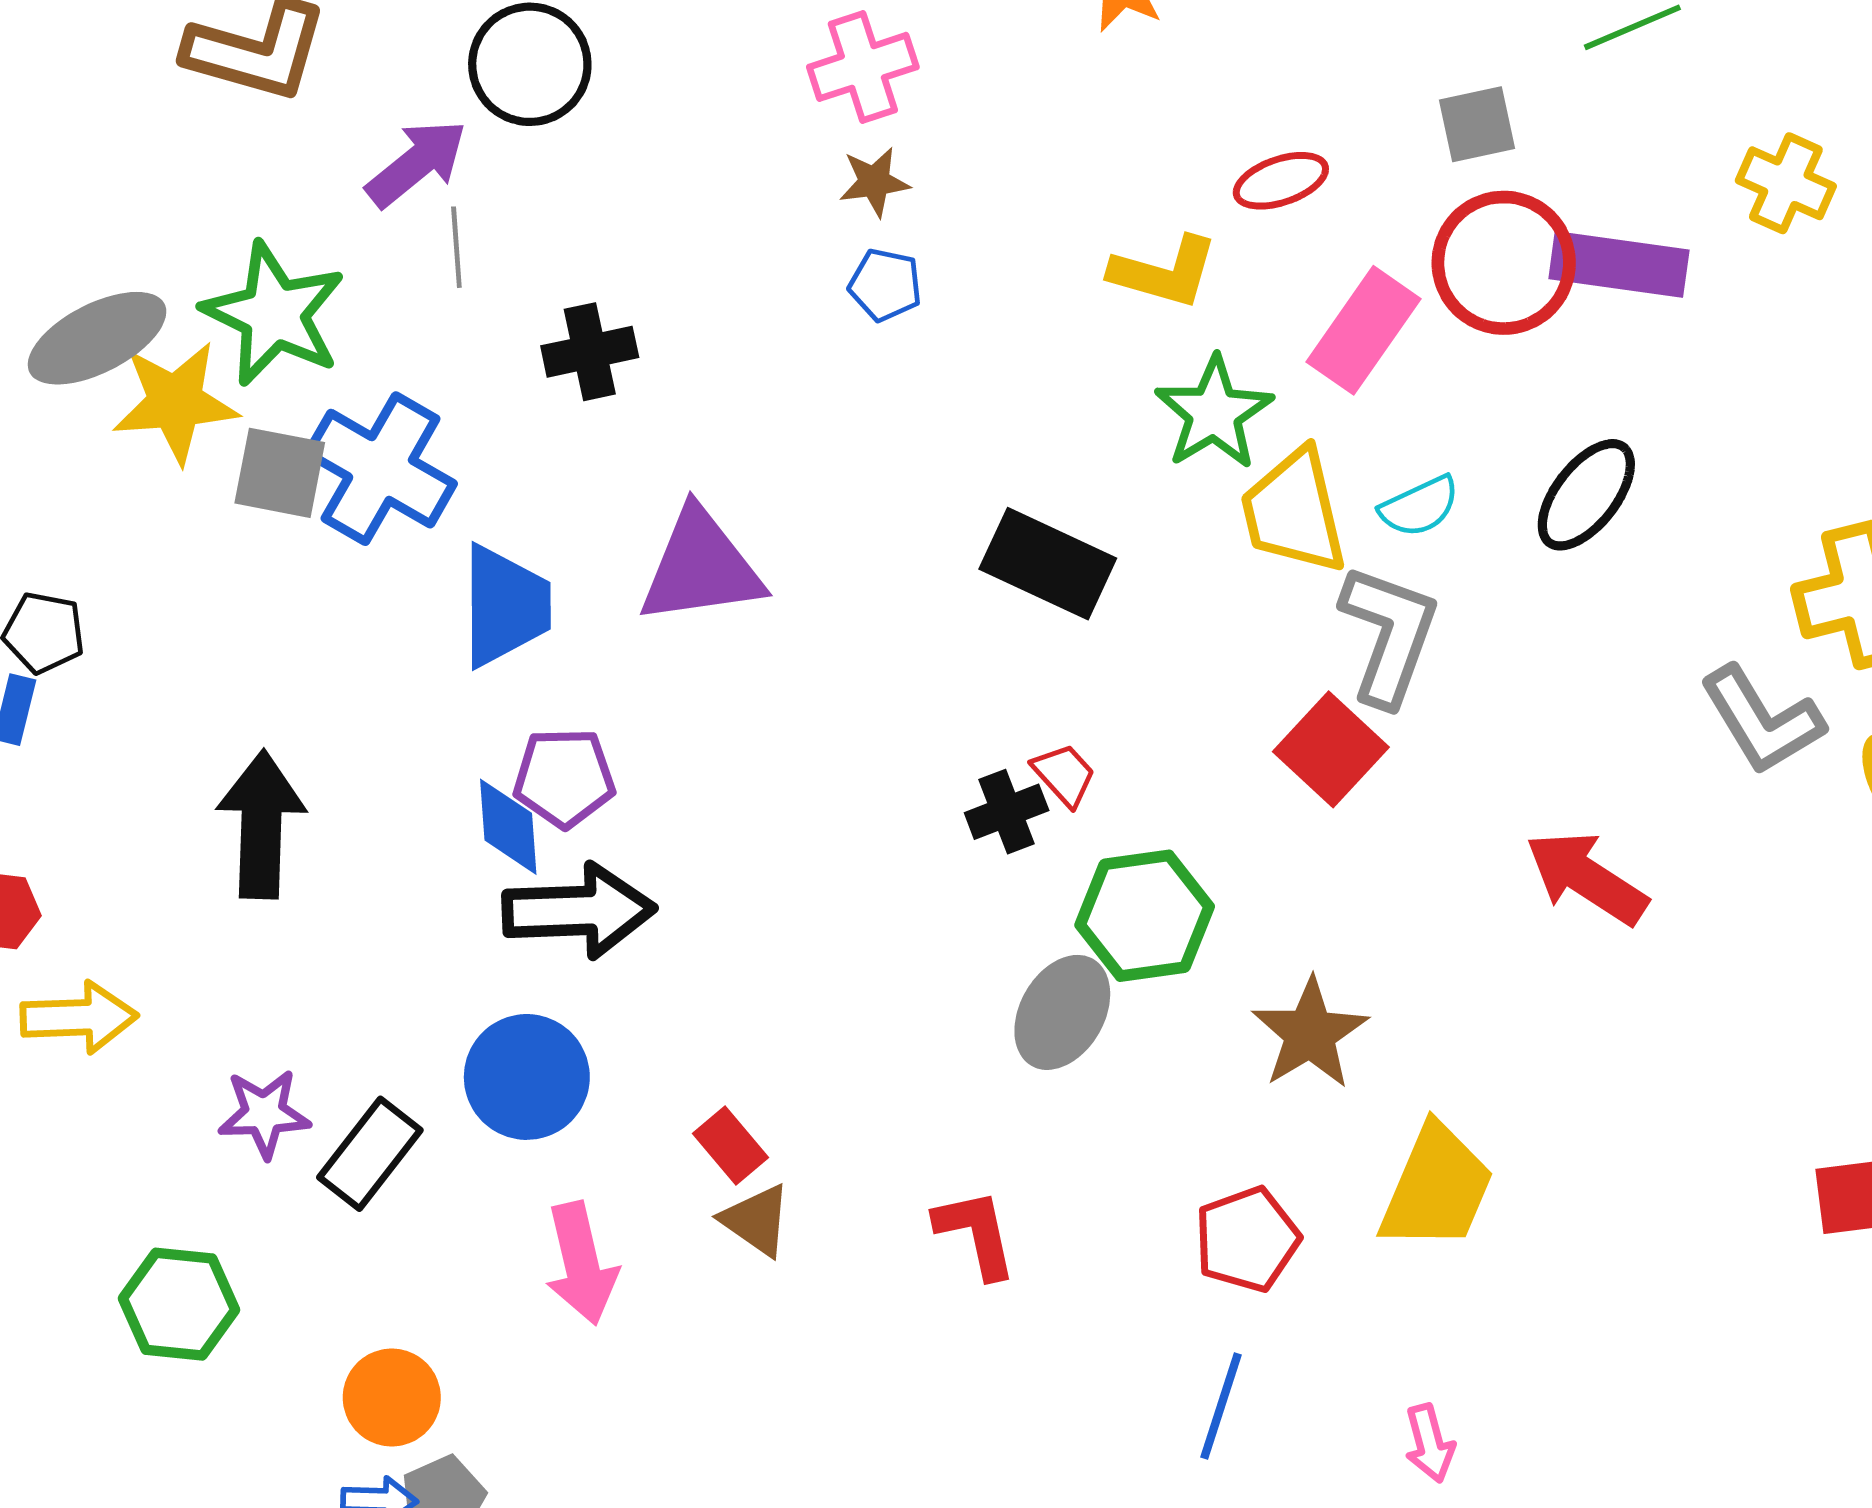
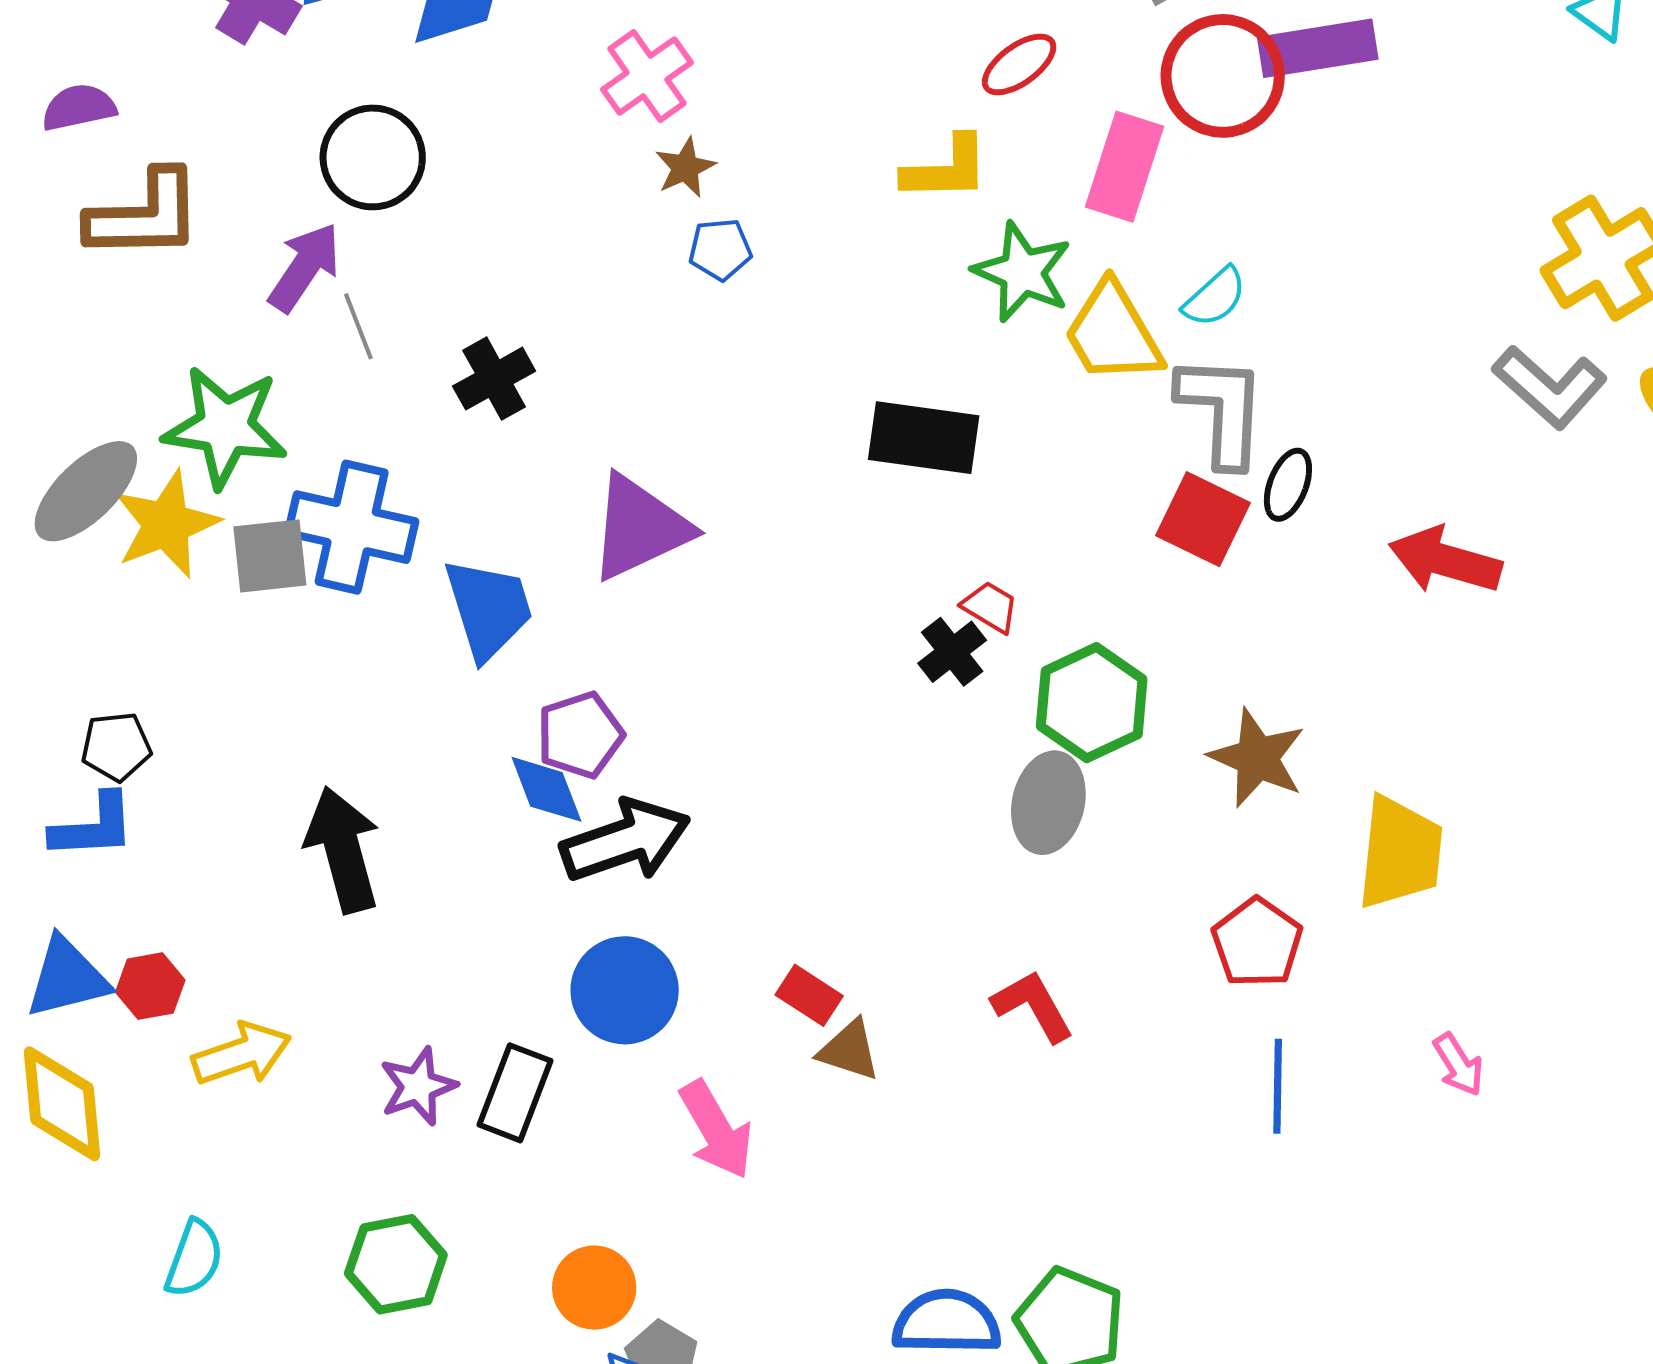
black ellipse: (1586, 495) -> (1288, 485), moved, size x0.7

